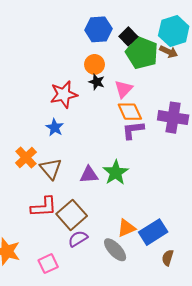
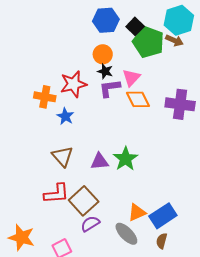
purple L-shape: (133, 130) -> (110, 88), moved
orange cross: (26, 158) -> (45, 97), moved, turned -35
brown semicircle: (168, 258) -> (162, 241), moved

